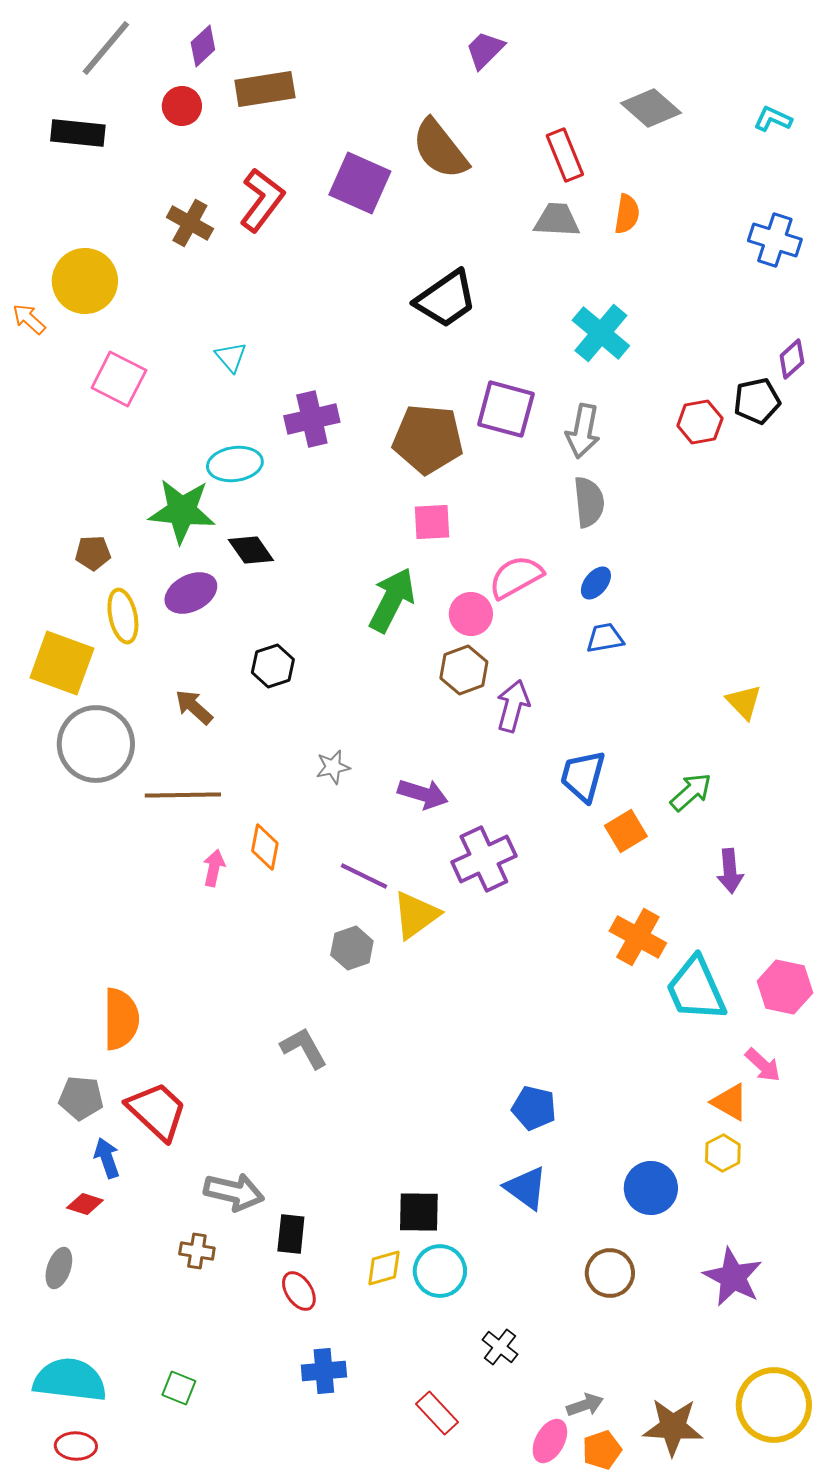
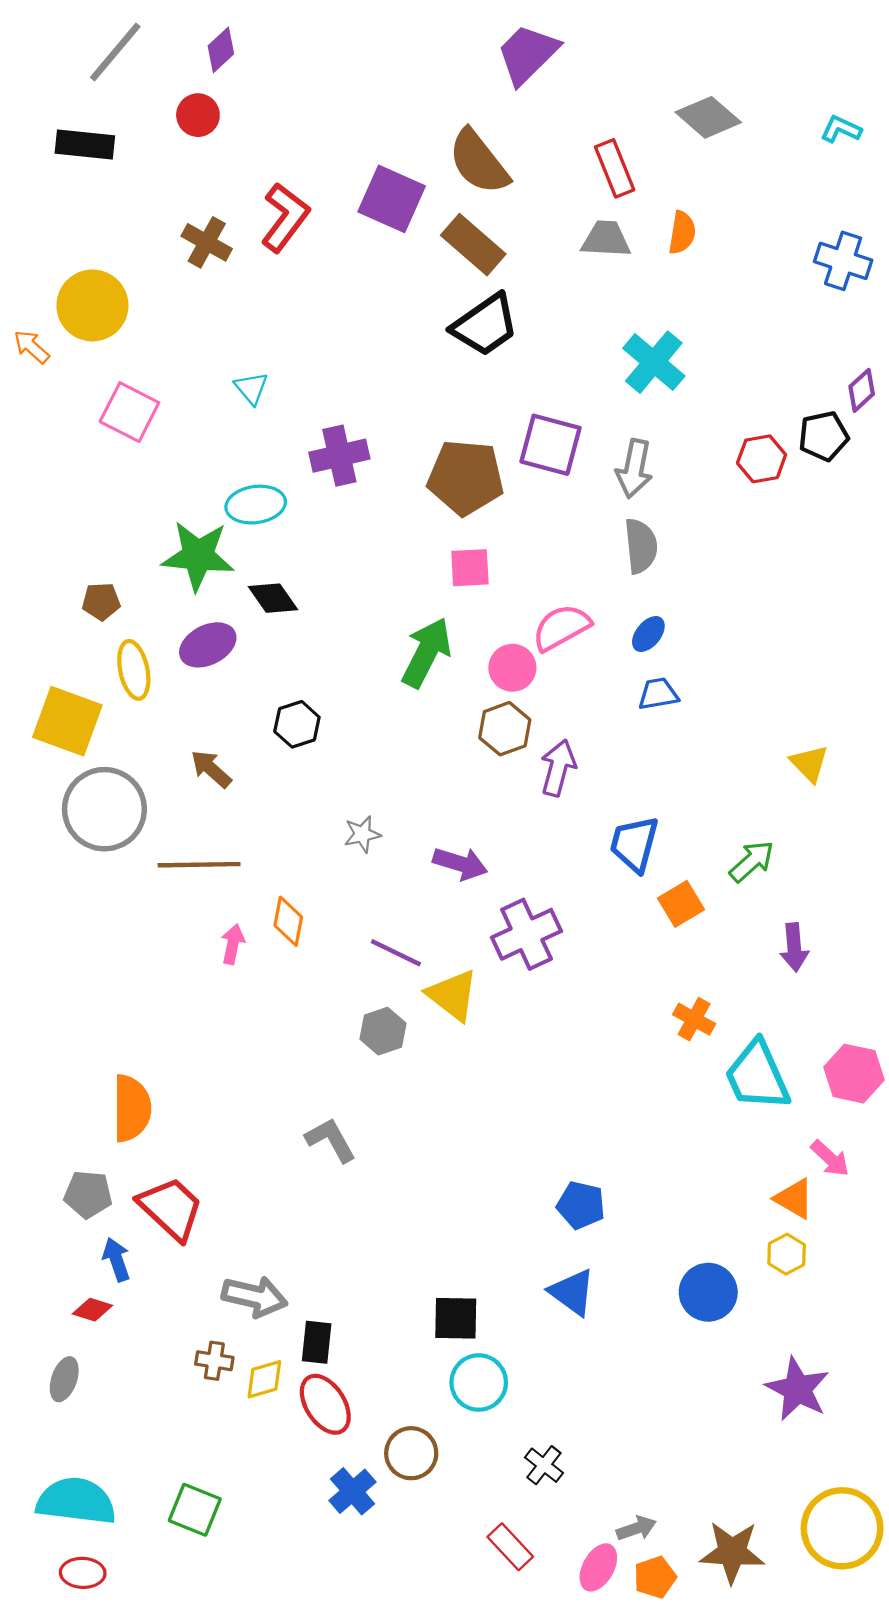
purple trapezoid: (485, 50) -> (528, 54), size x1.5
brown rectangle: (265, 89) -> (473, 245), moved, turned 50
yellow triangle: (416, 915) -> (453, 995), turned -46
orange cross: (638, 937) -> (694, 1019), size x0.7
yellow diamond: (384, 1268) -> (264, 1379), moved
brown circle: (610, 1273) -> (411, 1453), moved
red ellipse: (299, 1291) -> (325, 1404), size x1.4
blue cross: (324, 1371) -> (352, 1491), turned -36
green square: (179, 1388) -> (195, 1510), size x1.4
red rectangle: (437, 1413) -> (510, 1547), moved

